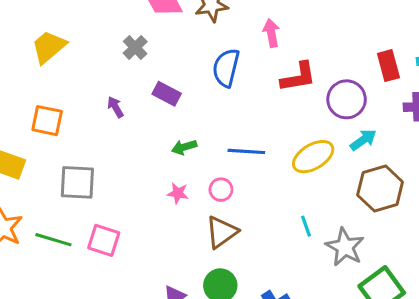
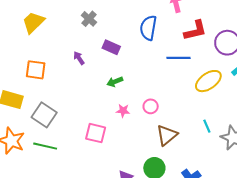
green arrow: (184, 147) -> (115, 82), moved
blue line: (246, 151) -> (179, 58), moved
gray square: (77, 182) -> (44, 115), moved, turned 35
brown triangle: (222, 232) -> (167, 135), moved
pink square: (104, 240) -> (96, 133), moved

